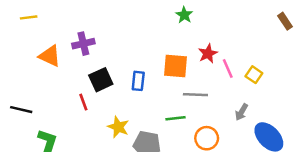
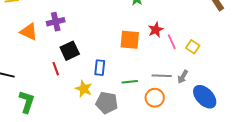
blue rectangle: (138, 81) -> (100, 68), moved
gray line: (195, 95) -> (162, 76), moved

